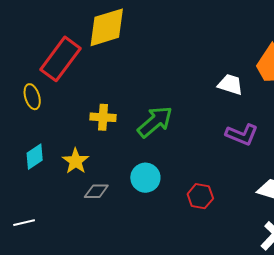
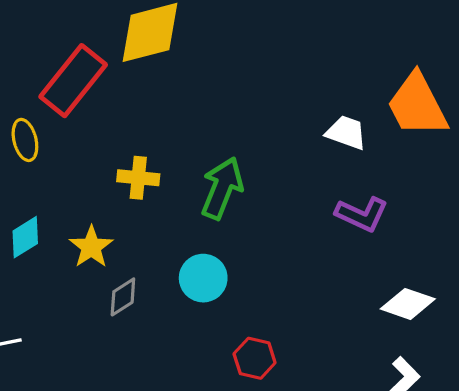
green arrow: (155, 122) -> (222, 188), turned -30
gray diamond: (96, 191) -> (123, 297), turned -35
red hexagon: (200, 196) -> (255, 358), moved

